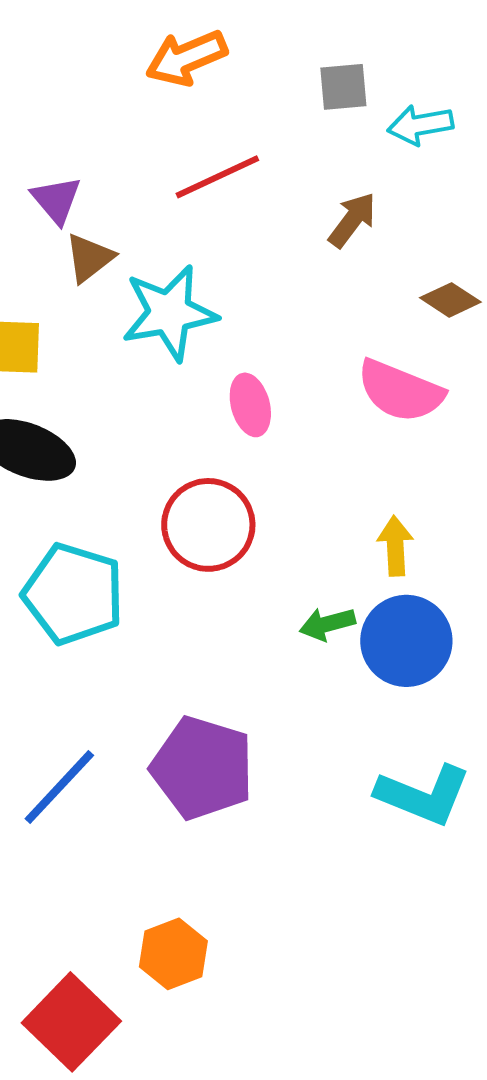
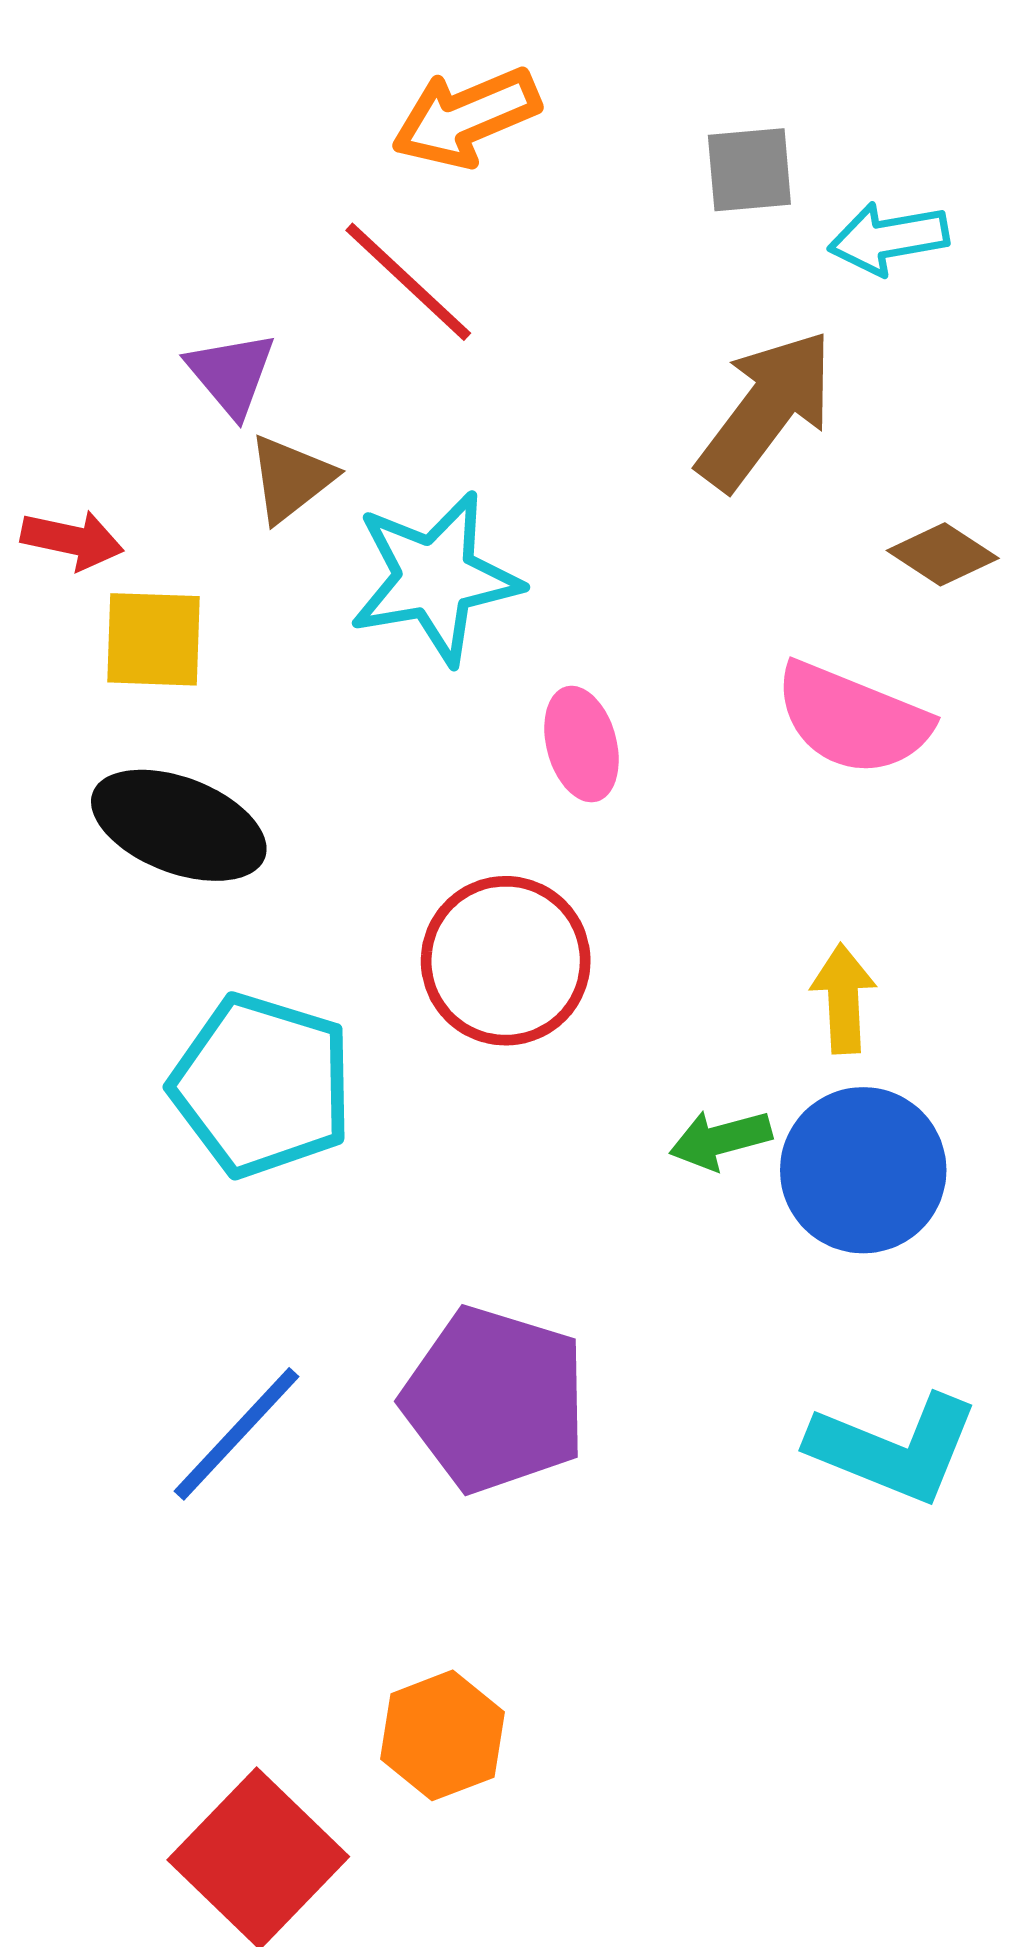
red line: (217, 177) -> (408, 282), moved, turned 68
brown arrow: (352, 220) -> (766, 410), size x1.6

